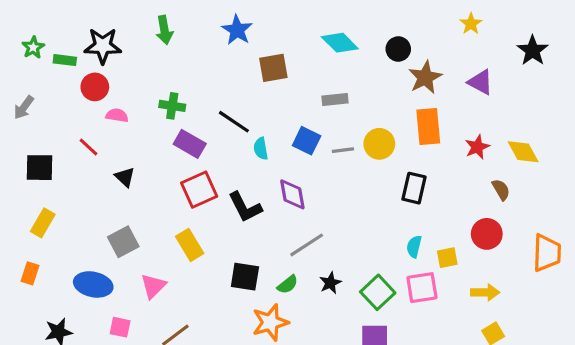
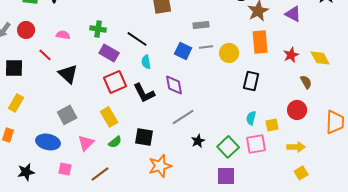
red circle: (95, 87) -> (26, 30), moved
cyan semicircle: (261, 149) -> (146, 62), moved
gray line: (343, 150) -> (206, 47), moved
black triangle: (125, 177) -> (68, 74), size x1.5
green semicircle: (288, 284) -> (115, 142), moved

